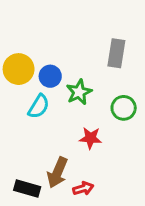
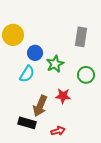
yellow circle: (19, 69) -> (13, 35), moved
brown arrow: (57, 173) -> (40, 106), moved
black rectangle: (27, 188) -> (27, 123), moved

